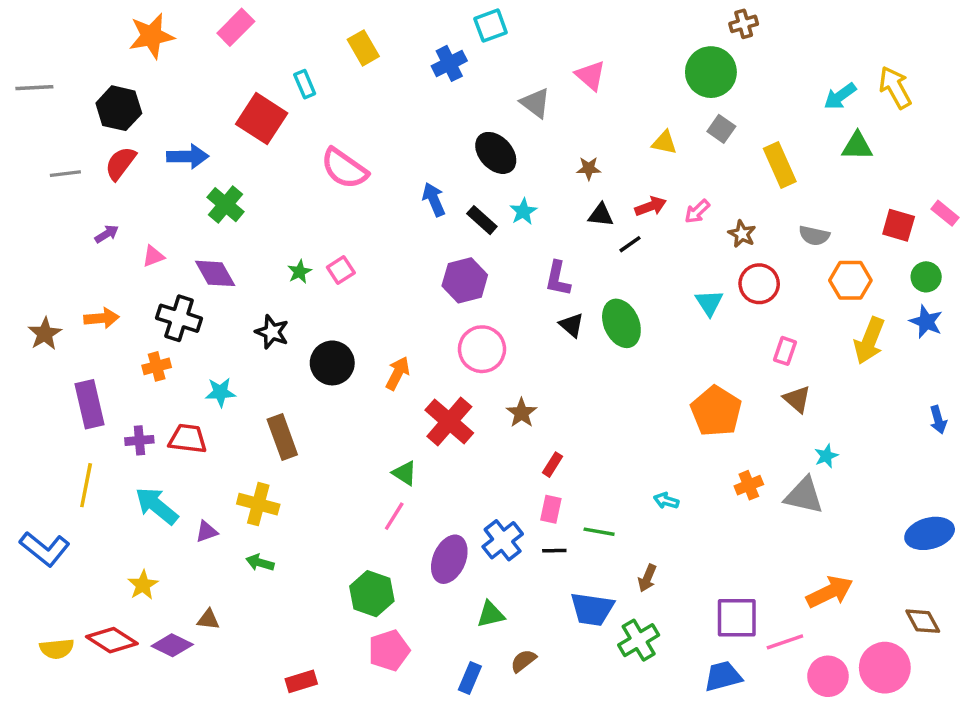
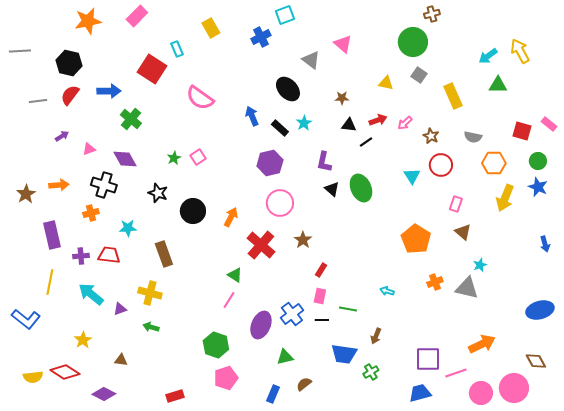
green cross: (639, 640) -> (371, 372), size x0.7
purple diamond: (172, 645) -> (104, 394), moved

